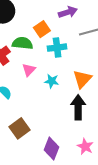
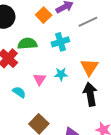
orange square: (42, 29) -> (44, 15), moved
pink triangle: (29, 70) -> (40, 79), moved

